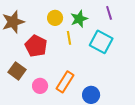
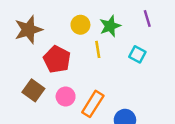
cyan square: (101, 42) -> (137, 54), size x0.6
pink circle: (40, 86) -> (66, 97), moved

